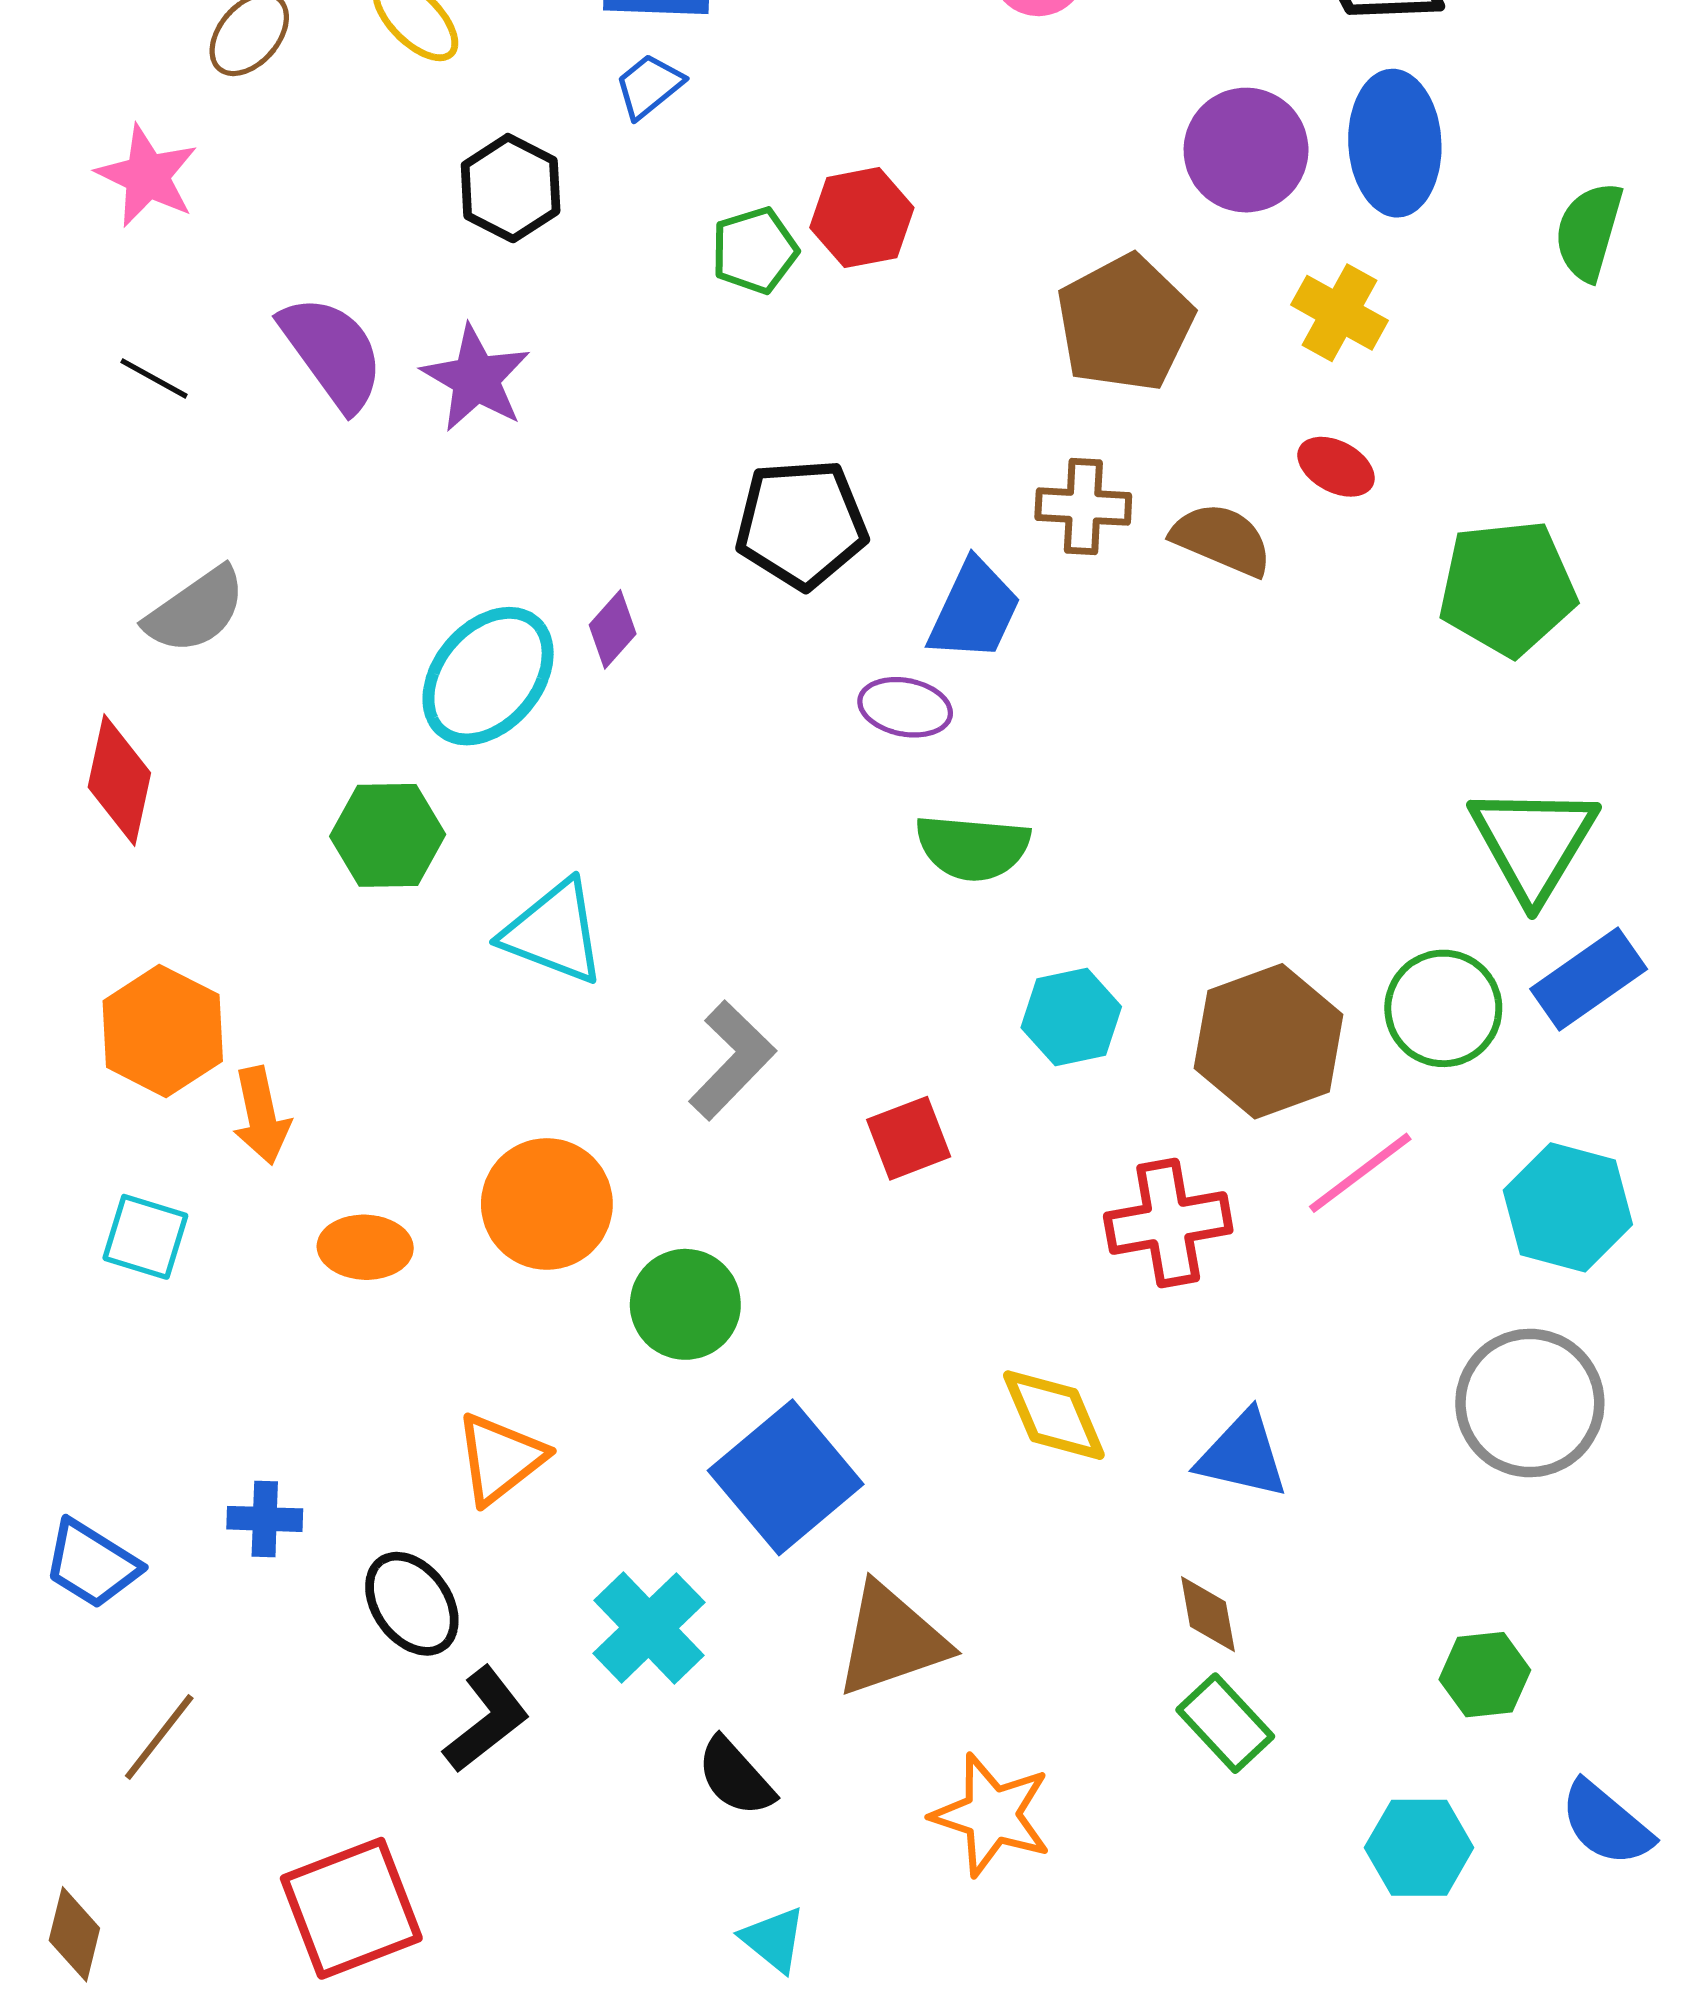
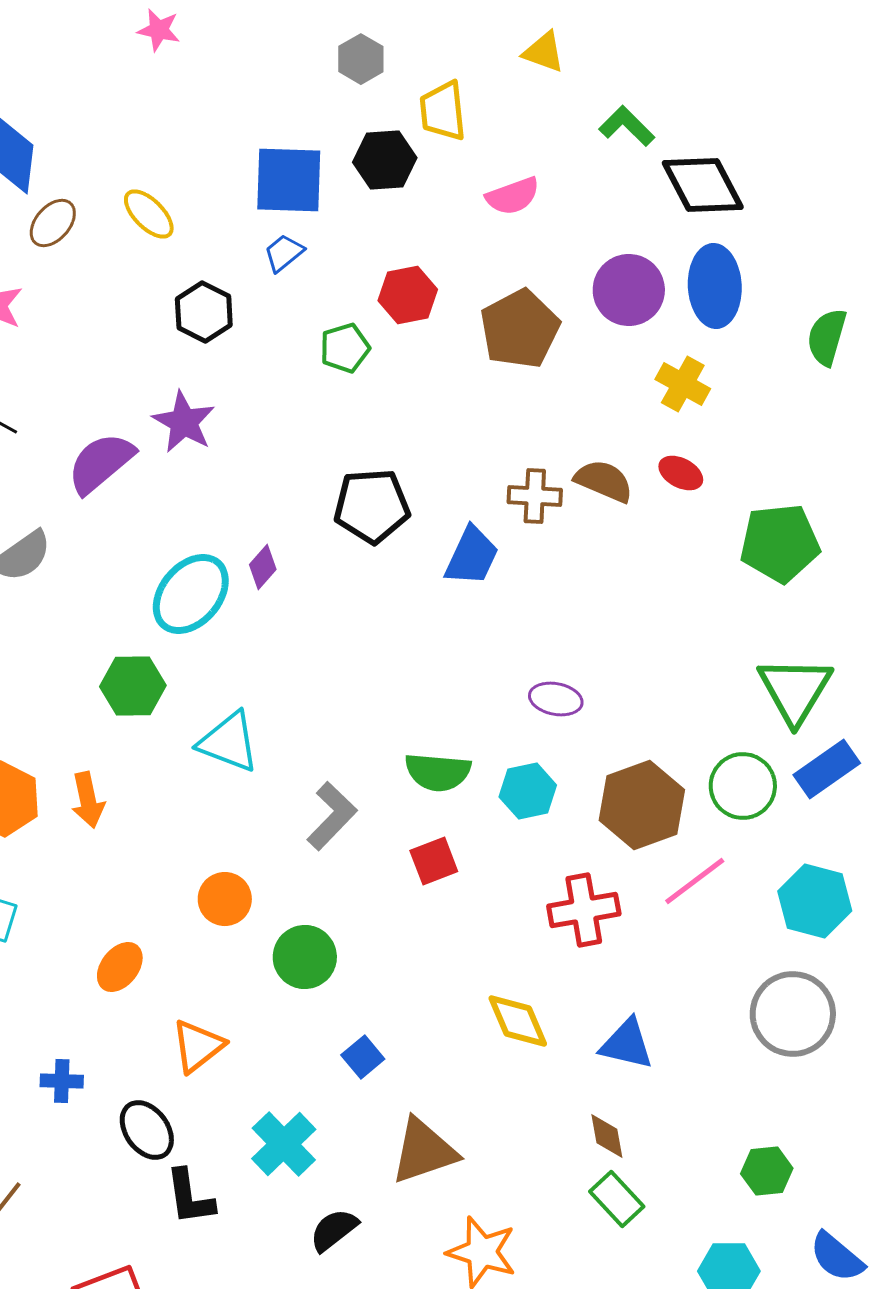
red hexagon: (862, 218) -> (408, 295), moved
brown pentagon: (1125, 323) -> (520, 329), moved
purple semicircle: (332, 353) -> (101, 463), moved, turned -94
brown semicircle: (1222, 539) -> (604, 481), moved
purple ellipse: (905, 707) -> (556, 699), moved
green semicircle: (973, 847) -> (438, 772), moved
orange arrow: (261, 1116) -> (88, 800), moved
orange circle: (547, 1204) -> (225, 899), size x0.7
orange ellipse: (365, 1247) -> (120, 967), moved, turned -54
blue square: (786, 1477) -> (363, 1057), size x0.5
black L-shape: (486, 1720) -> (190, 1197), turned 120
black semicircle: (736, 1777) -> (334, 1230), turned 94

